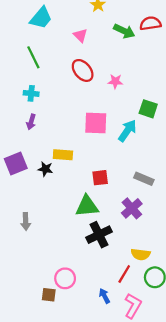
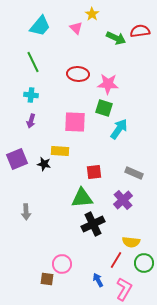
pink triangle: (80, 35) -> (76, 28), moved
red ellipse: (83, 70) -> (78, 74), turned -45
pink star: (115, 81) -> (108, 84), size x1.5
green square: (148, 109) -> (104, 108), moved
pink square: (96, 123) -> (75, 122), moved

